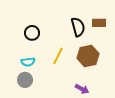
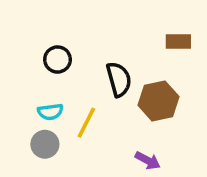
black semicircle: (78, 27) -> (119, 79), moved
yellow line: (58, 56) -> (86, 123), moved

